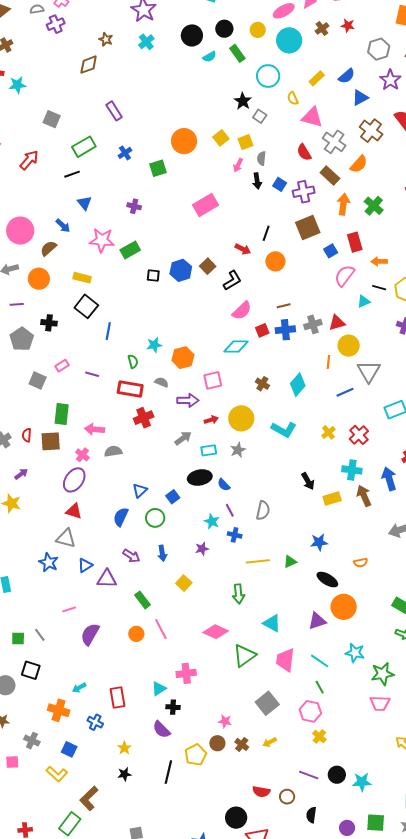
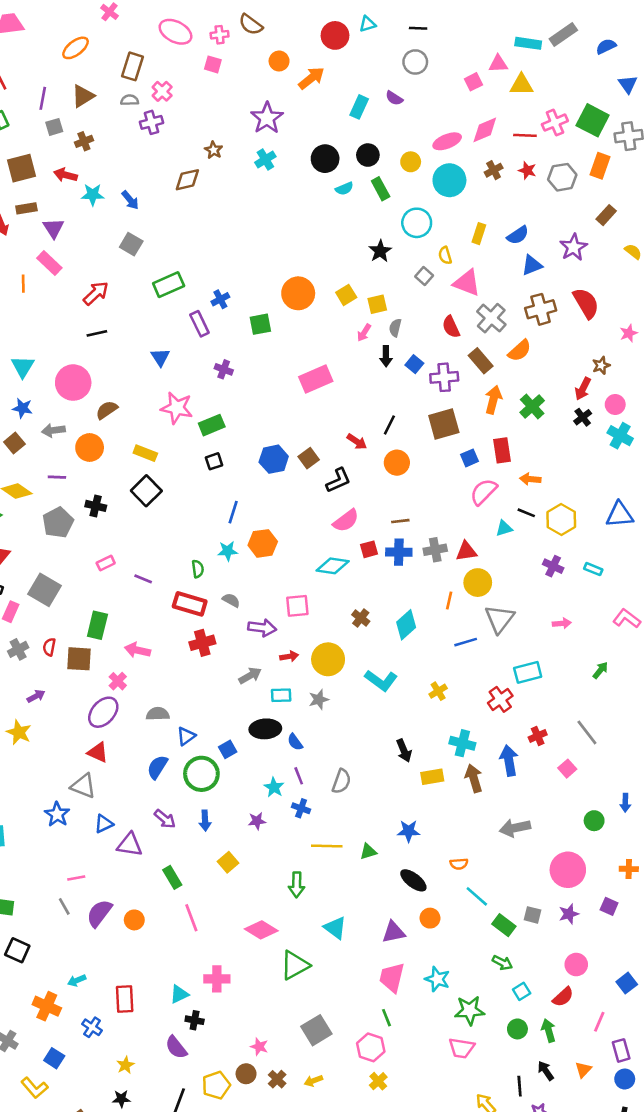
gray hexagon: (379, 49) -> (562, 177), moved
yellow rectangle: (317, 78) -> (479, 234), turned -35
purple rectangle: (114, 111) -> (199, 324), moved
gray square: (260, 116) -> (424, 276), moved
brown cross: (371, 131) -> (541, 309), turned 30
black line: (72, 174) -> (97, 333), moved
blue arrow: (63, 226) -> (130, 200), moved
black square: (153, 276) -> (214, 461), moved, turned -32
blue line: (108, 331) -> (233, 512), moved
orange hexagon: (183, 358) -> (263, 543), moved
gray square: (38, 381) -> (44, 590), moved, size x1.4
red cross: (359, 435) -> (500, 699), moved
gray semicircle: (113, 451) -> (158, 714), moved
green circle: (155, 518) -> (201, 774), size x1.4
orange circle: (344, 607) -> (430, 918), size x0.6
orange circle: (136, 634) -> (134, 920), moved
gray line: (40, 635) -> (64, 906), moved
pink trapezoid: (285, 660) -> (392, 978), moved
cyan line: (320, 661) -> (477, 896), moved

